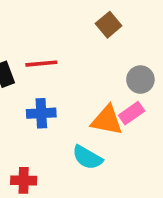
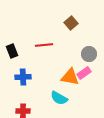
red line: (41, 64) -> (44, 45), moved
blue cross: (41, 113) -> (23, 77), moved

